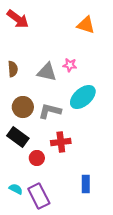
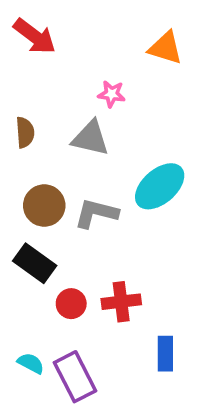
pink star: (70, 65) -> (112, 94), moved
red cross: (61, 142) -> (121, 302), moved

